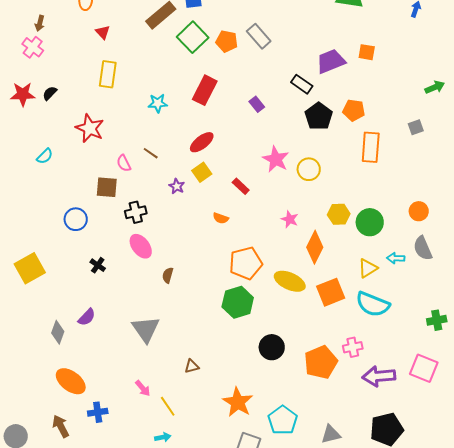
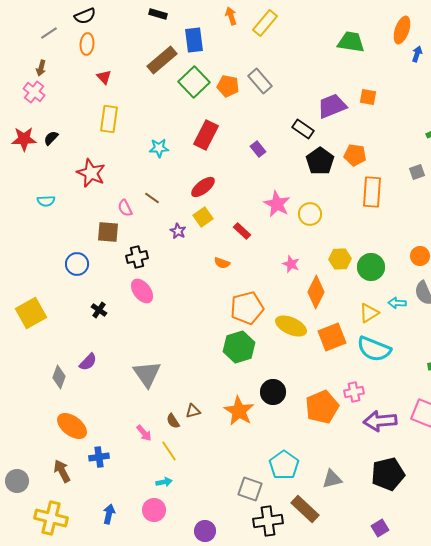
cyan semicircle: (45, 156) -> (46, 201), turned 42
brown semicircle: (168, 275) -> (173, 421), moved, turned -49
orange star: (238, 402) -> (239, 411), moved

